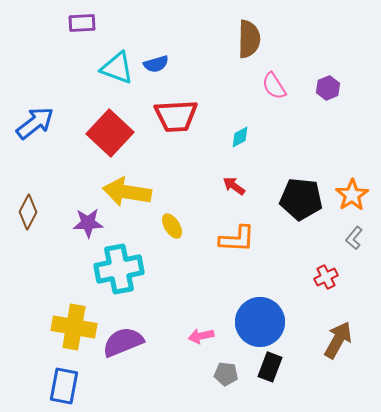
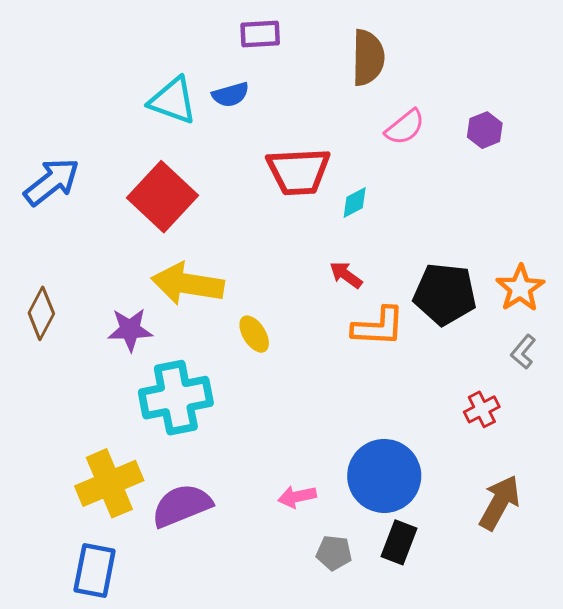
purple rectangle: (82, 23) -> (260, 34), moved
pink semicircle: (274, 86) -> (405, 127), turned -96
red trapezoid: (176, 116) -> (298, 171), moved
orange L-shape: (237, 239) -> (378, 327), moved
yellow cross: (74, 327) -> (109, 483), turned -33

